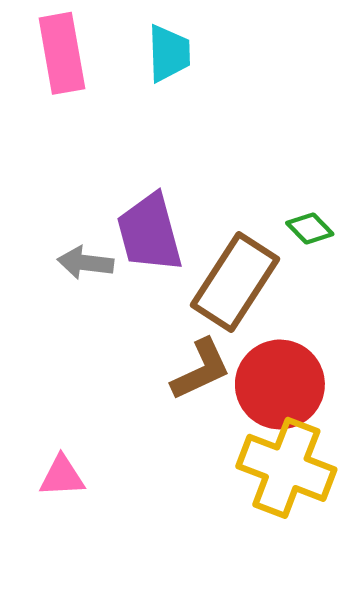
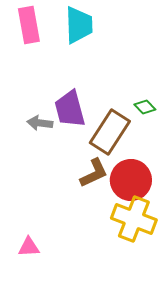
cyan trapezoid: (169, 53) -> (79, 25), size x1.4
pink triangle: (62, 476) -> (29, 247), moved

